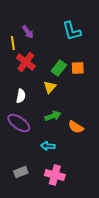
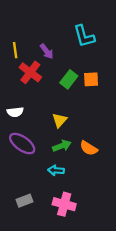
purple arrow: (28, 32) -> (47, 51), moved
yellow triangle: (50, 87) -> (60, 120), moved
white semicircle: (21, 96) -> (15, 112), moved, turned 72
green arrow: (53, 116) -> (62, 146), moved

